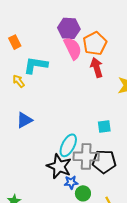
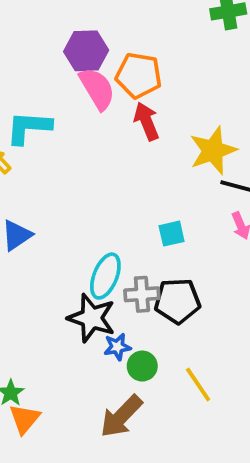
orange pentagon: (95, 44) -> (139, 75), turned -30
gray cross: (86, 156) -> (142, 294), size x0.7

